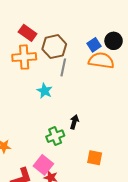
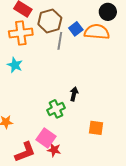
blue square: (94, 45) -> (76, 29), moved
cyan star: (45, 91) -> (15, 65), moved

